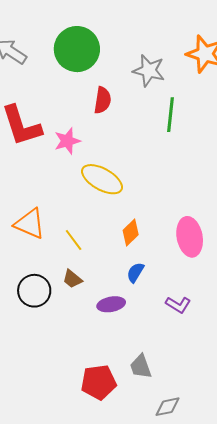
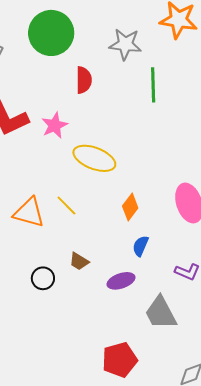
yellow line: (74, 240) -> (66, 205), moved
black circle: (34, 291) -> (43, 278), size x0.7
gray trapezoid: (141, 366) -> (161, 313), moved, size x1.4

